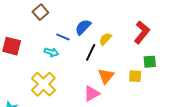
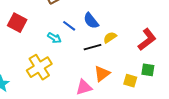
blue semicircle: (83, 27) -> (91, 21), turned -96
black line: (91, 52) -> (92, 47), turned 36

